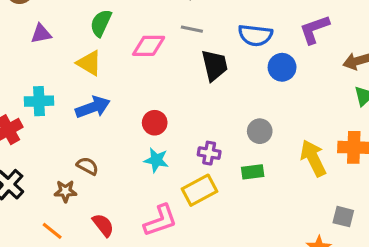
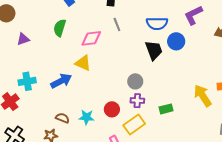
gray line: (192, 29) -> (117, 25), turned 64
yellow triangle: (89, 63) -> (83, 63), moved
black trapezoid: (215, 65) -> (154, 50), moved
red circle: (155, 123) -> (112, 109), moved
gray circle: (260, 131) -> (135, 81), moved
cyan star: (156, 160) -> (87, 117), moved

